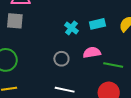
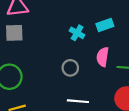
pink semicircle: (92, 52) -> (103, 57), turned -66

